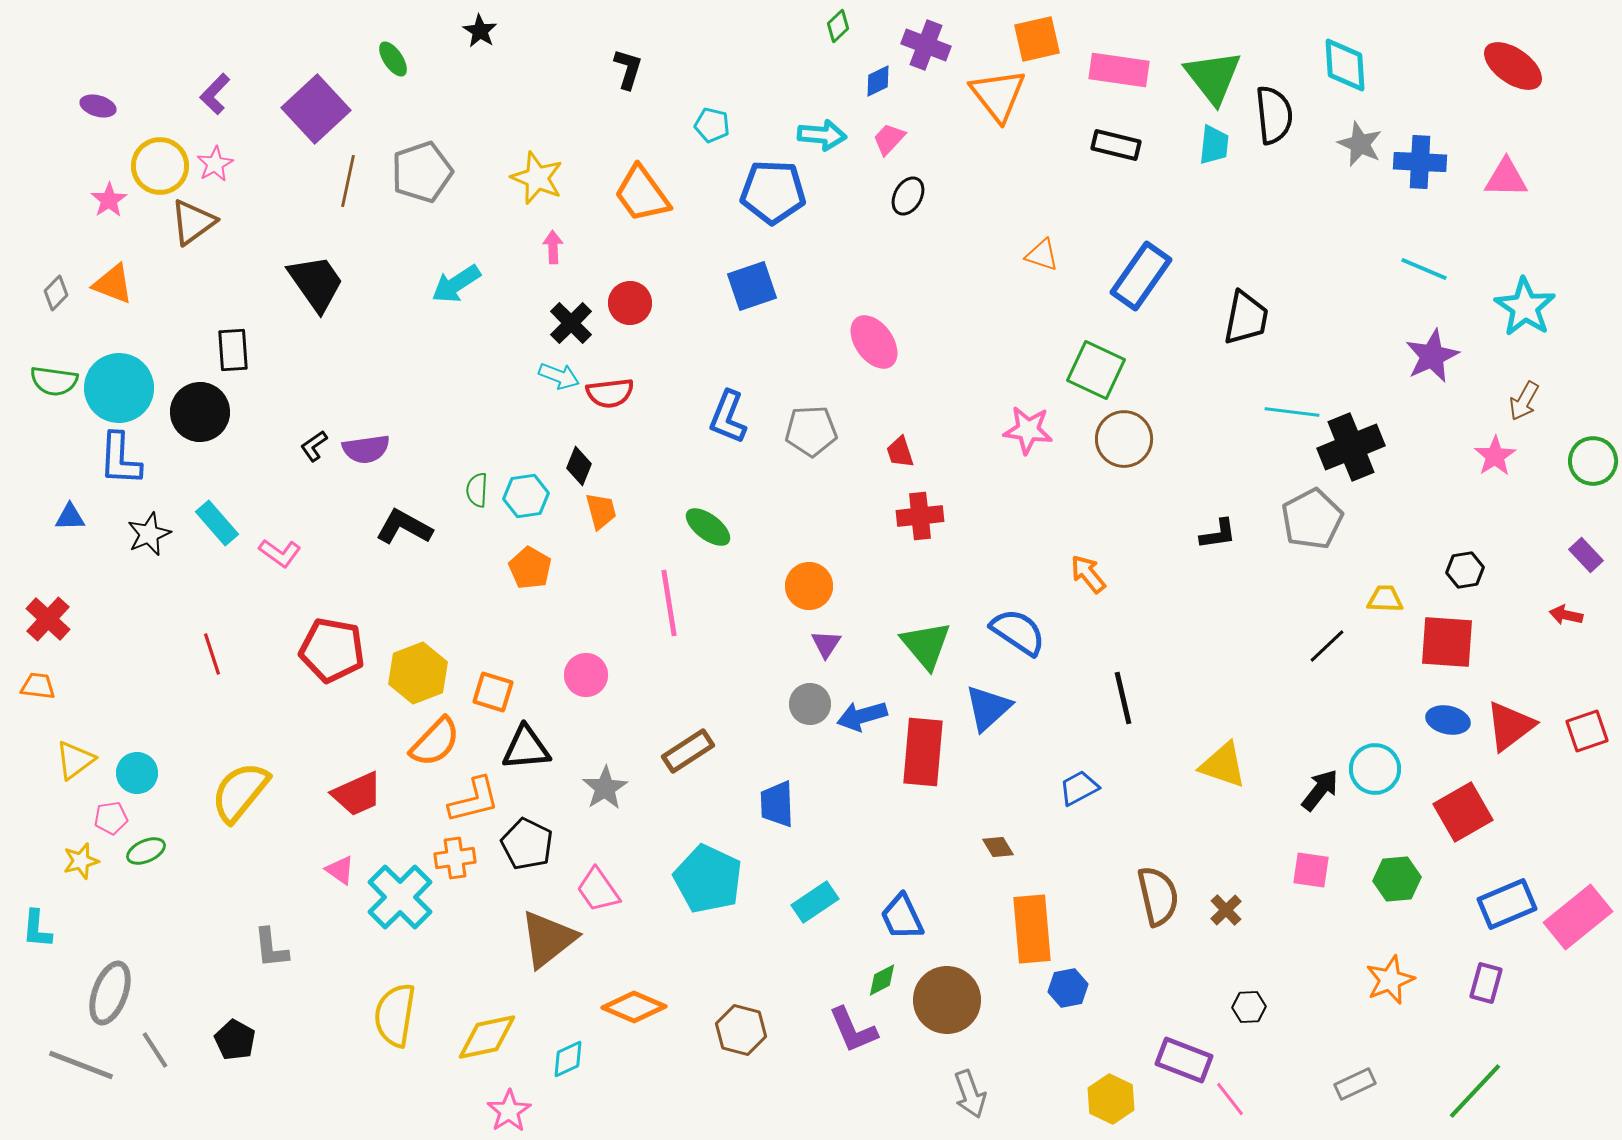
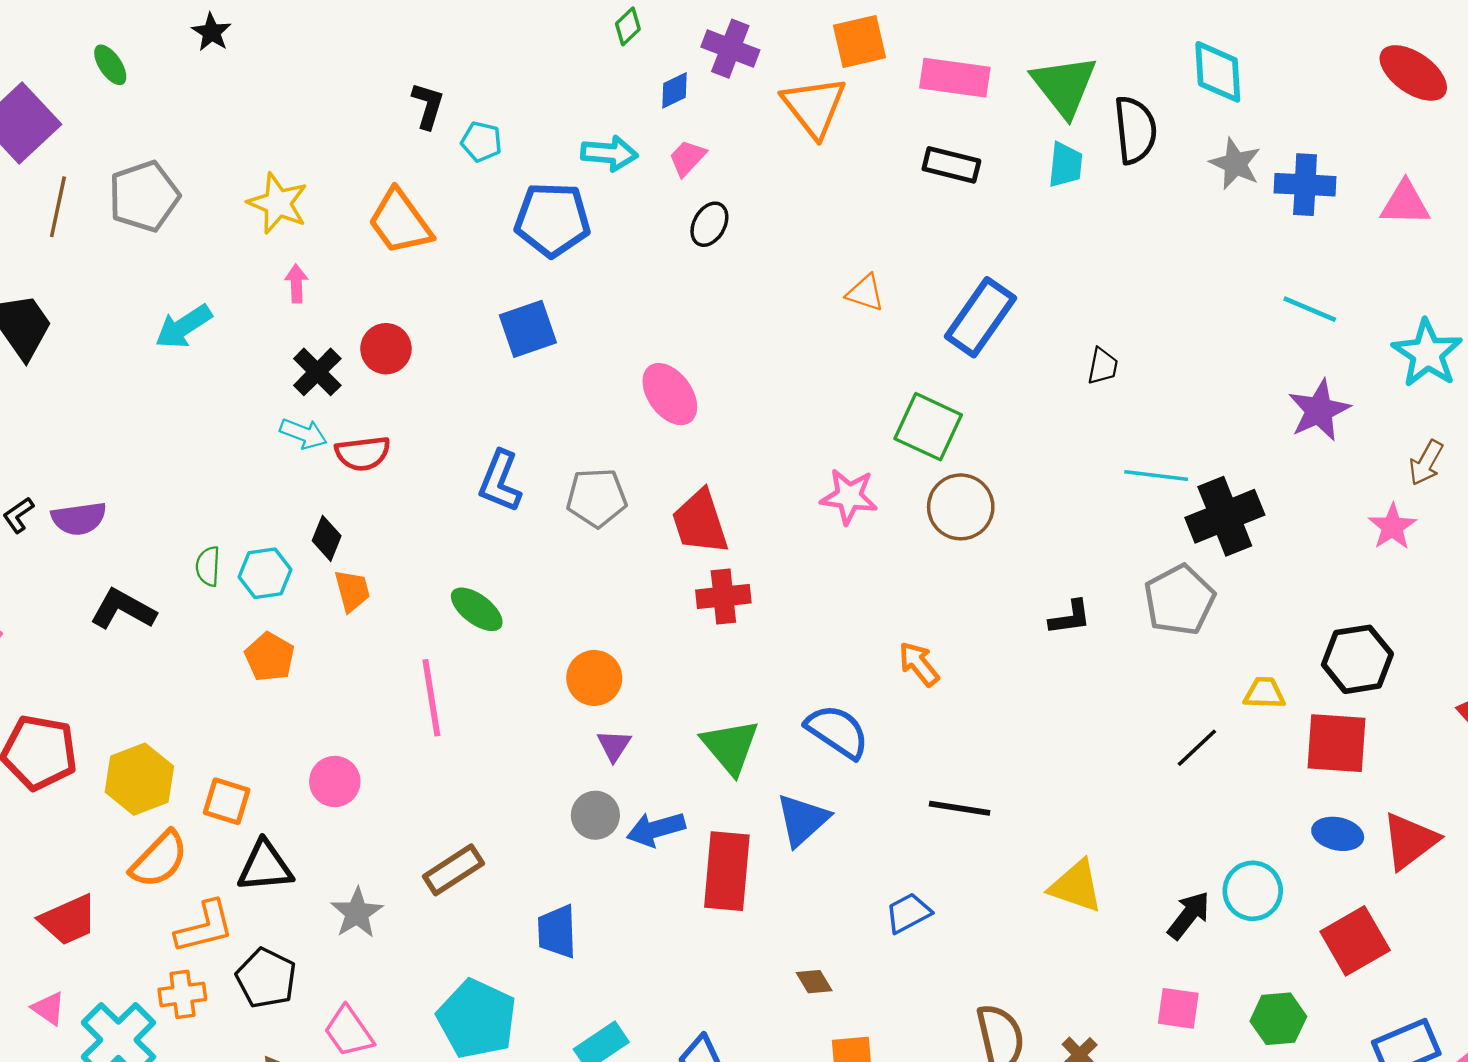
black L-shape: (628, 69) -> (428, 106), moved
black trapezoid: (1246, 318) -> (1103, 366), size x0.6
red trapezoid: (900, 452) -> (700, 522), size x1.8
black hexagon: (1465, 570) -> (1357, 659), size x1.6
black line: (1123, 698) -> (960, 808), turned -68

